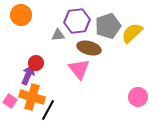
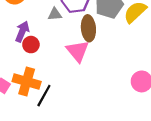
brown ellipse: (89, 48) -> (88, 28), turned 70
purple arrow: (28, 75) -> (22, 32), moved

